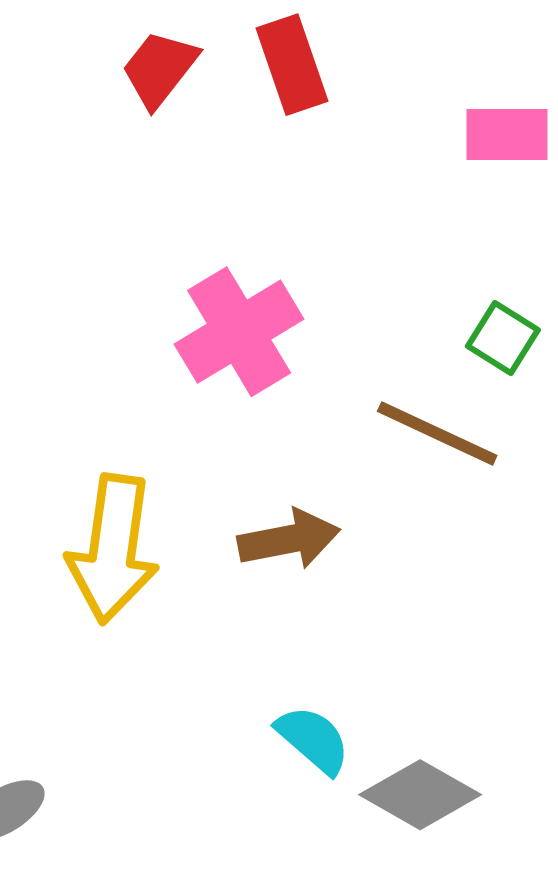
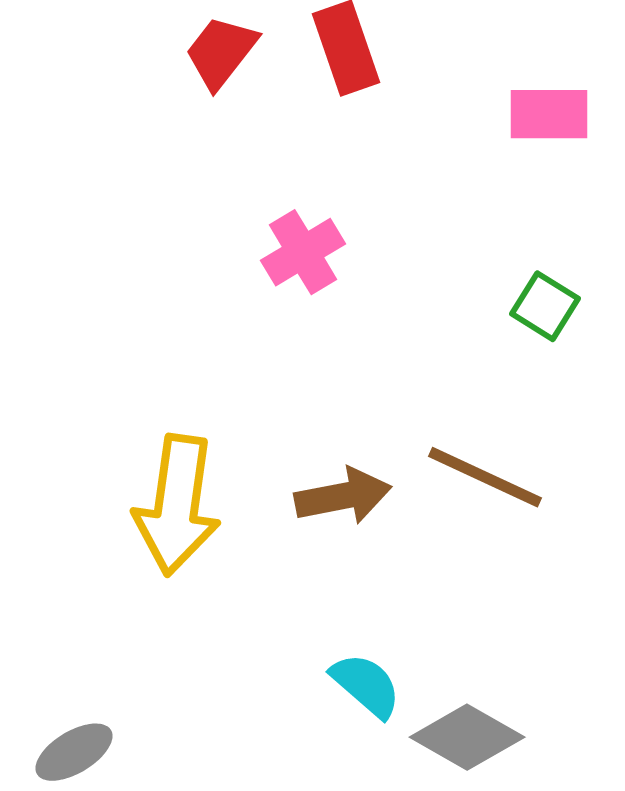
pink cross: (239, 332) -> (303, 252), moved, size x0.7
brown line: (437, 433) -> (485, 477), moved

